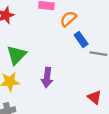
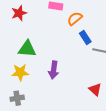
green triangle: (16, 55) -> (27, 49), turned 48

